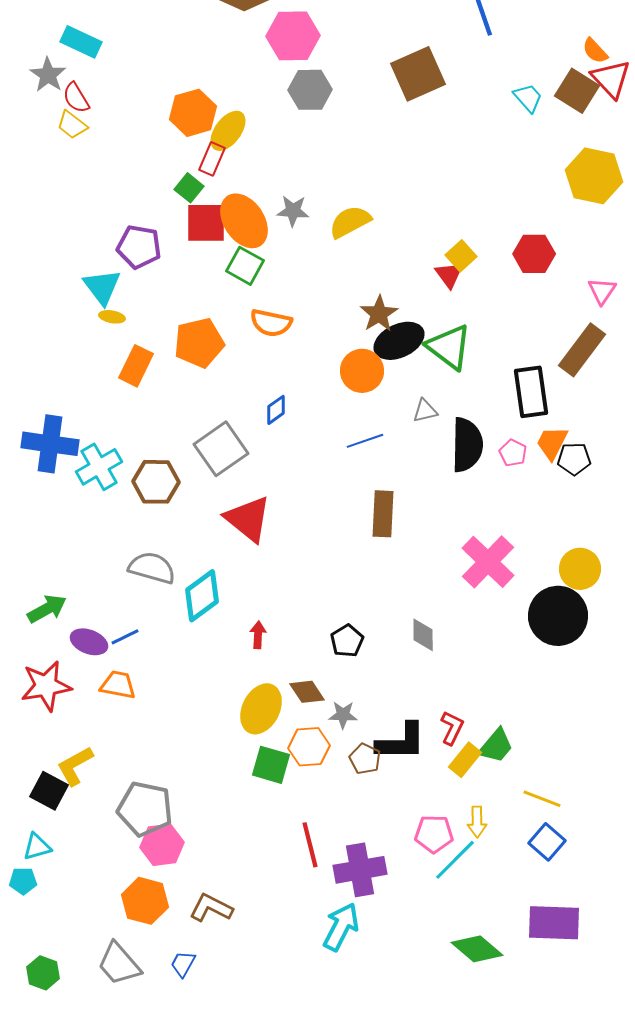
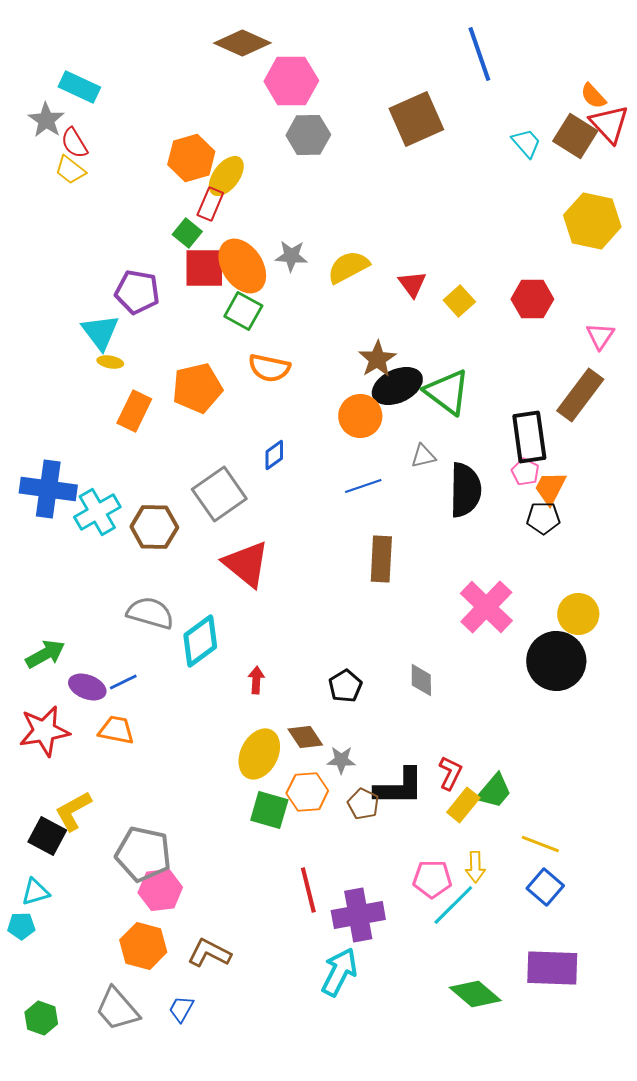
red triangle: (449, 275) -> (412, 284), moved
pink pentagon: (513, 453) -> (525, 472), moved
black pentagon: (574, 459) -> (543, 518), moved

